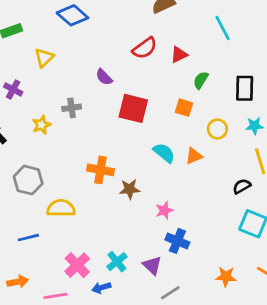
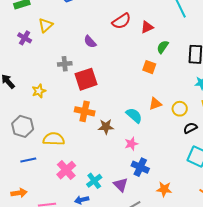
purple cross: (13, 89) -> (25, 38), moved
red square: (133, 108) -> (86, 79), moved, turned -35
yellow star: (42, 125) -> (39, 91), moved
yellow circle: (217, 129) -> (180, 109), moved
cyan semicircle: (164, 153) -> (134, 115), moved
gray hexagon: (28, 180) -> (23, 126), moved
pink cross: (77, 265) -> (66, 170), moved
orange star: (226, 277) -> (164, 189), moved

